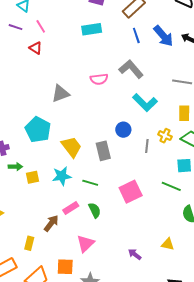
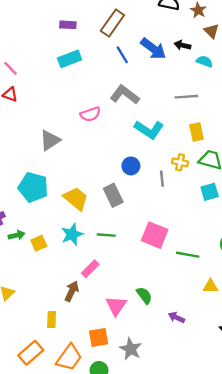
green line: (171, 186) -> (188, 255), moved
pink square: (131, 192) -> (155, 235), turned -30
green semicircle: (95, 210) -> (144, 295), moved
purple arrow: (135, 254) -> (176, 317), moved

